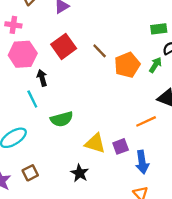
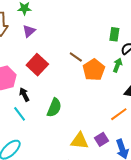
green rectangle: (159, 29) -> (114, 34), turned -64
brown line: (100, 51) -> (76, 57), moved
green semicircle: (62, 119) -> (54, 108), moved, turned -42

